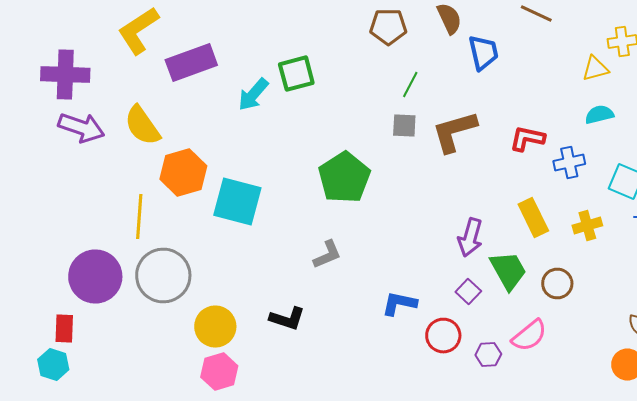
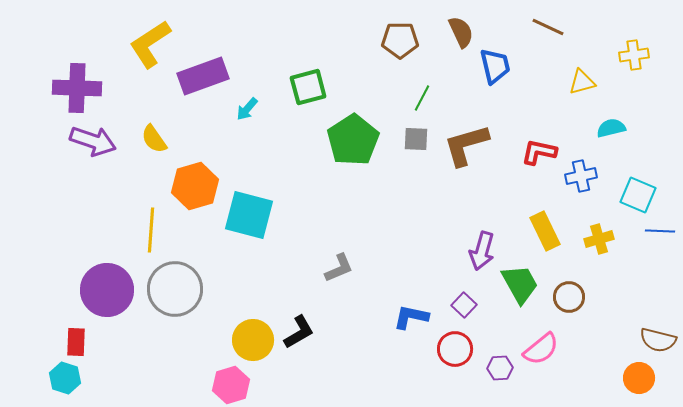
yellow triangle: (595, 68) -> (582, 82), moved
cyan arrow: (253, 94) -> (247, 109), moved, size x0.7
yellow semicircle: (142, 126) -> (154, 139), size x0.7
green pentagon: (344, 178) -> (353, 140), moved
purple square: (468, 292) -> (464, 305), moved
black L-shape: (287, 318) -> (299, 332), turned -48
yellow circle: (215, 326) -> (253, 340), moved

